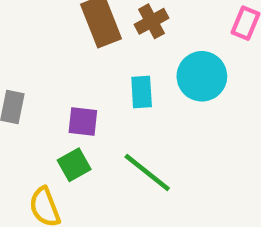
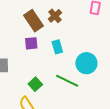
cyan circle: (202, 76) -> (86, 63), moved
purple square: (83, 122) -> (31, 43), moved

